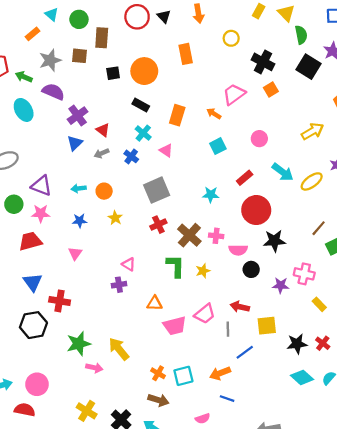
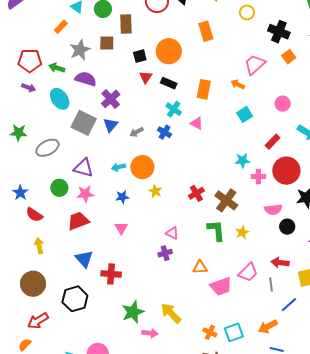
red triangle: (103, 130) -> (146, 77), moved, turned 32
gray square: (157, 190) -> (84, 123), moved, turned -35
orange circle: (104, 191) -> (142, 167), size x1.5
pink cross: (216, 236) -> (258, 176), moved
black hexagon: (33, 325) -> (75, 299), moved

